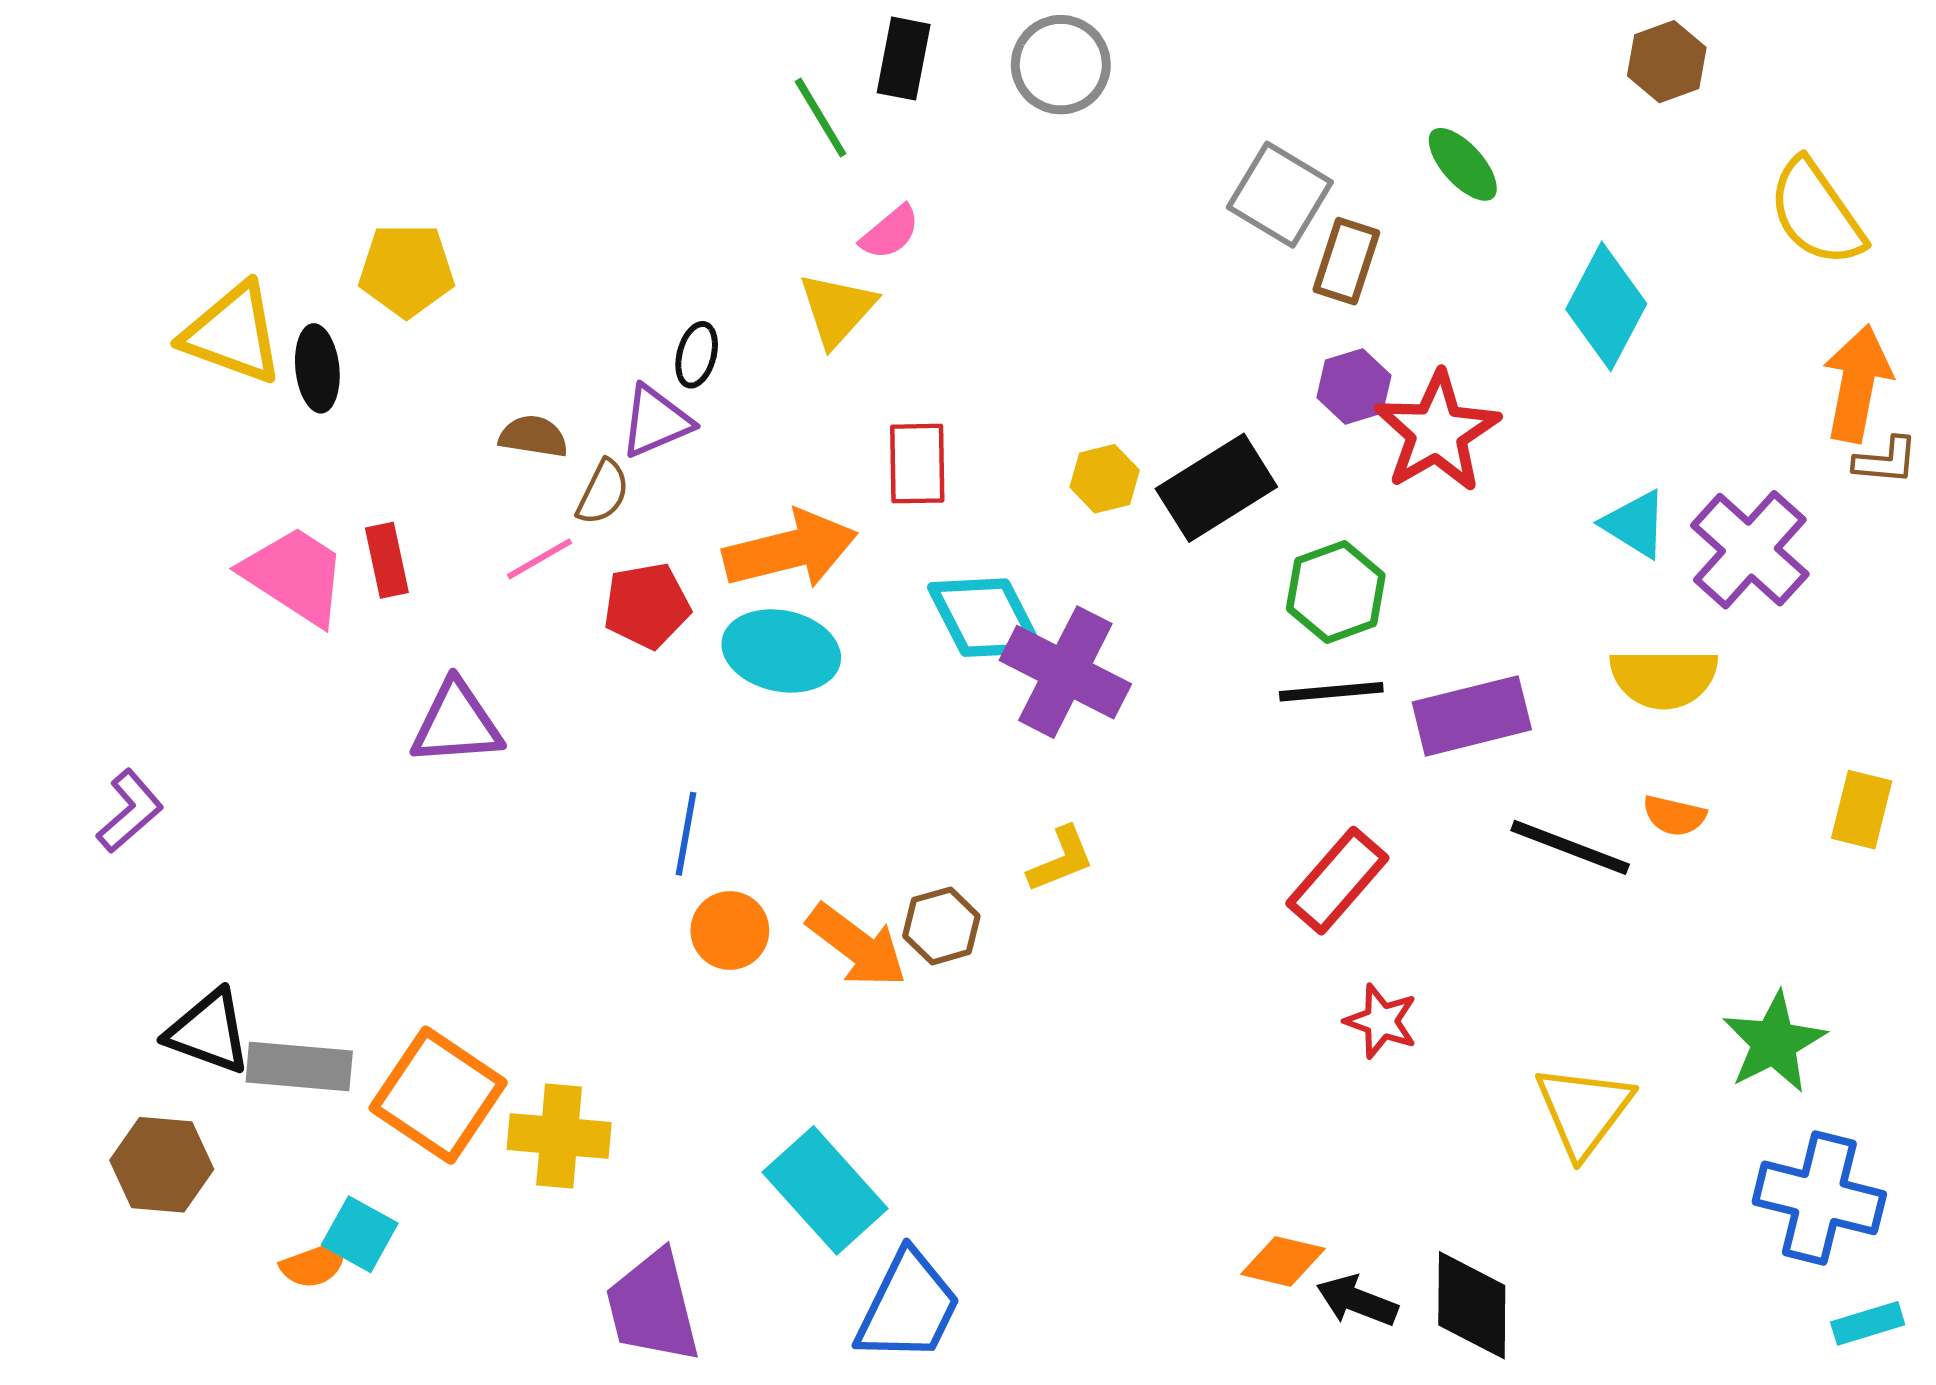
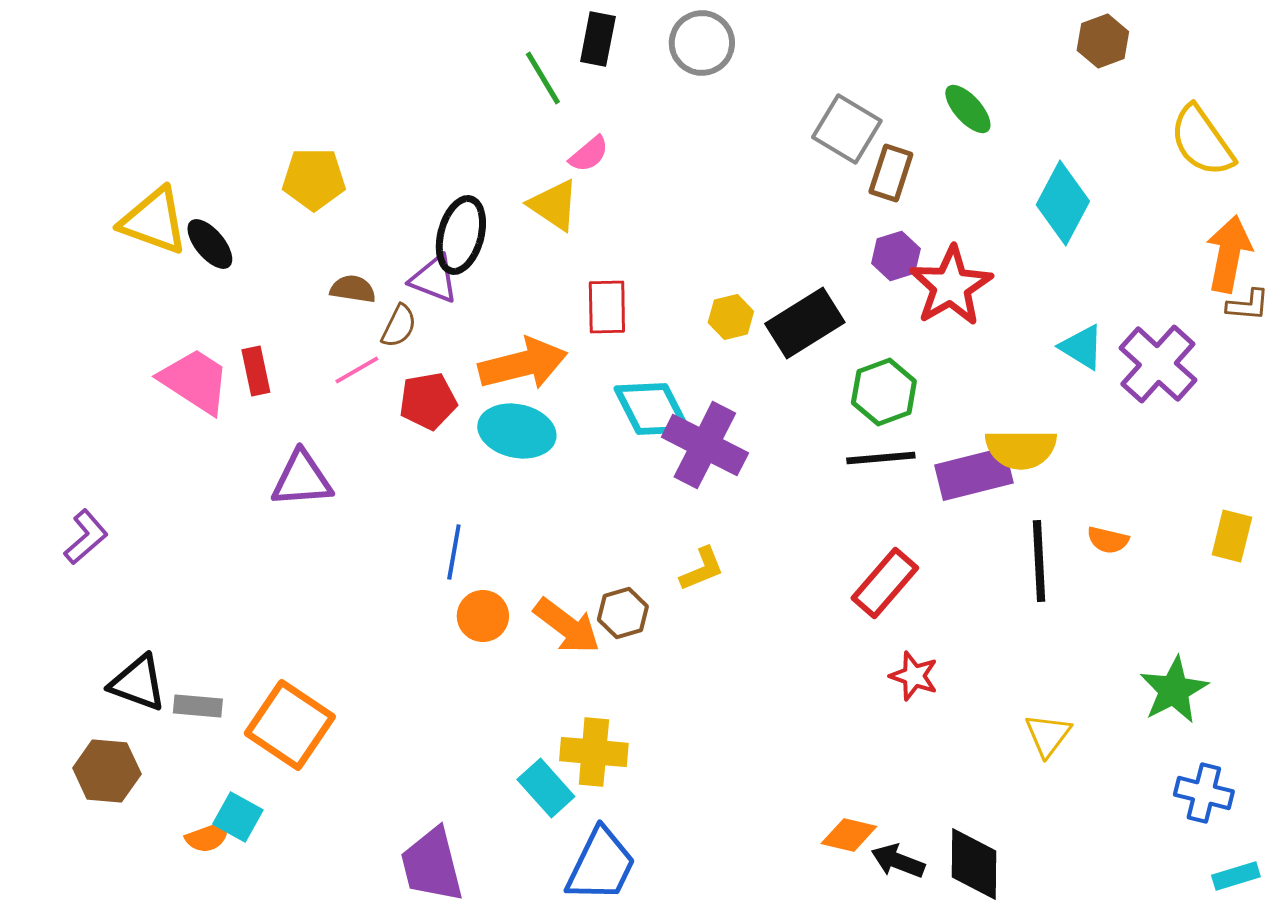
yellow pentagon: (406, 270) -> (314, 179), moved
yellow triangle: (837, 309) -> (554, 205), turned -38
black ellipse: (697, 355) -> (461, 235), size x1.8
black ellipse: (317, 368) -> (210, 244), turned -34
purple triangle: (656, 421) -> (434, 279), turned 44
yellow semicircle: (1664, 678) -> (1021, 449), moved
black line: (1570, 847) -> (1039, 561), turned 66
gray rectangle: (299, 1066) -> (198, 706), size x0.7
yellow triangle: (1584, 1110) -> (1048, 735), size x0.7
yellow cross: (559, 1136) -> (594, 752), moved
cyan rectangle: (825, 1190) -> (546, 788), size x0.7
blue cross: (1819, 1198) -> (1204, 793), size x0.7

